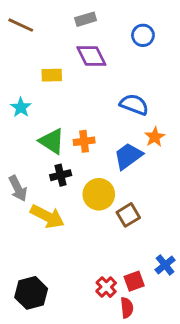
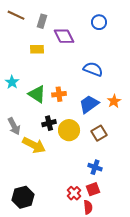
gray rectangle: (86, 19) -> (42, 21), moved, turned -56
cyan star: (21, 107) -> (12, 82), moved
orange star: (155, 137) -> (114, 101), moved
black cross: (61, 175) -> (49, 123), moved
brown square: (128, 215) -> (99, 133), moved
blue cross: (165, 265) -> (95, 167), moved, turned -32

